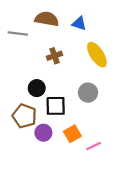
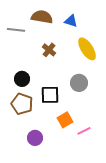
brown cross: (55, 56) -> (49, 50), turned -32
black circle: (37, 88) -> (22, 79), moved
purple circle: (43, 133) -> (35, 138), moved

